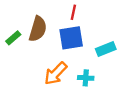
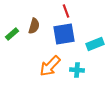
red line: (73, 12) -> (66, 11), turned -32
brown semicircle: (38, 29) -> (34, 26), size x0.7

